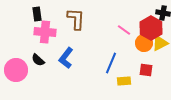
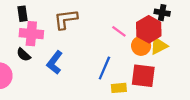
brown L-shape: (76, 19) -> (66, 19), turned -100
black semicircle: (38, 60) -> (24, 55), moved
red square: (146, 70) -> (143, 76), size x1.6

